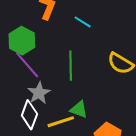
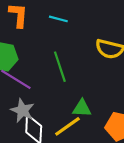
gray star: (39, 93) -> (22, 110), moved

